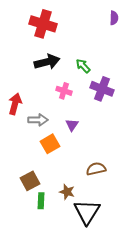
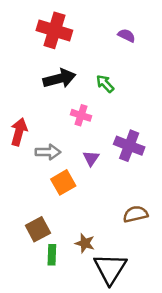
purple semicircle: (114, 18) -> (127, 35), moved, turned -64
purple cross: (102, 89) -> (129, 146), moved
brown semicircle: (96, 169) -> (135, 214), moved

